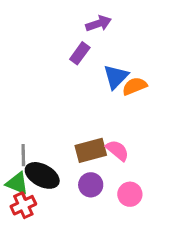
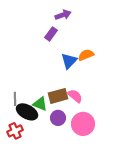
blue triangle: (116, 77) -> (69, 61), moved
green triangle: (17, 183) -> (40, 104), moved
pink circle: (130, 194) -> (83, 124), size x1.5

